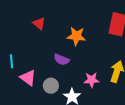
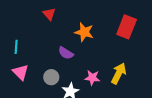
pink triangle: (28, 78) -> (21, 72), moved

